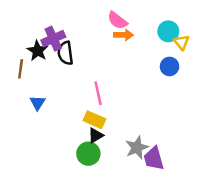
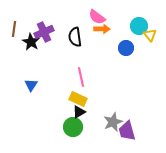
black semicircle: (65, 53) -> (75, 37), moved
blue circle: (170, 66) -> (126, 48), moved
brown line: (21, 69) -> (14, 29), moved

